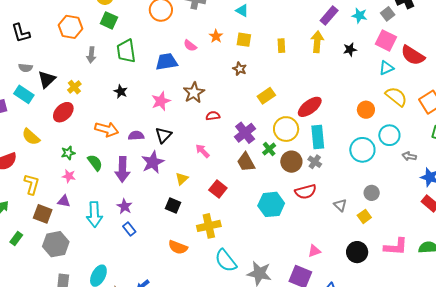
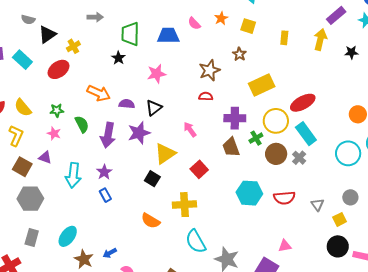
green trapezoid: (126, 51) -> (130, 34), moved
gray arrow: (91, 55) -> (95, 17), turned -105
brown star: (194, 93) -> (210, 70), moved
cyan rectangle: (24, 94) -> (22, 60), moved
yellow rectangle: (266, 96) -> (262, 85), size x1.4
purple cross: (245, 133) -> (235, 118), turned 30
yellow semicircle: (31, 137) -> (23, 108), moved
cyan rectangle: (318, 137) -> (306, 134), turned -40
yellow triangle: (182, 179) -> (165, 154), size x1.6
red semicircle: (306, 192) -> (284, 198), moved
black circle: (357, 252) -> (338, 246), moved

